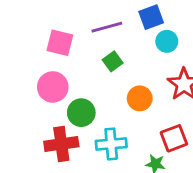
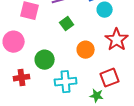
pink circle: (53, 87) -> (14, 42), moved
red cross: (61, 144) -> (22, 78), moved, size x0.7

